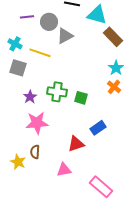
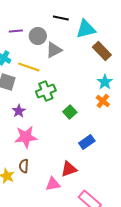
cyan triangle: (97, 15) -> (86, 29), turned -30
green cross: (57, 92) -> (46, 91), moved, turned -30
green square: (81, 98) -> (70, 112), turned 32
red triangle: (76, 144) -> (69, 169), moved

